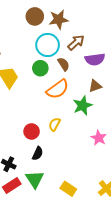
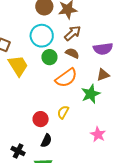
brown arrow: (76, 43) -> (73, 33), moved
cyan circle: (48, 45) -> (42, 36), moved
brown semicircle: (64, 64) -> (72, 53), turned -32
pink star: (99, 138) -> (98, 134), moved

